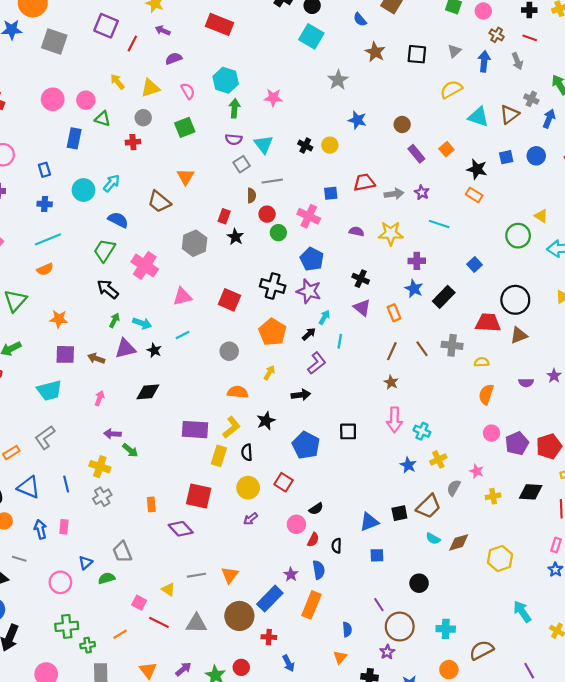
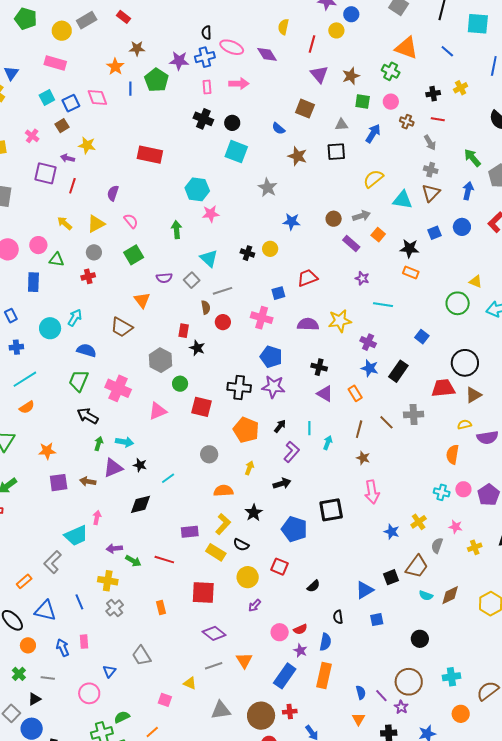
purple arrow: (163, 30) -> (68, 158), moved
gray triangle: (454, 51) -> (342, 125), moved, turned 48
purple semicircle: (174, 59) -> (113, 193), turned -42
blue arrow: (484, 61) -> (373, 133), moved, turned 36
cyan hexagon: (226, 80) -> (197, 189), moved
gray cross: (531, 99) -> (431, 170), moved
purple semicircle: (234, 139) -> (164, 278), moved
gray arrow: (394, 194) -> (361, 216), moved
purple semicircle: (357, 231) -> (308, 324), size x1.5
green circle: (278, 233) -> (180, 384), moved
purple cross: (417, 261) -> (368, 342), turned 35
cyan arrow: (324, 317) -> (328, 443), moved
cyan line: (182, 335) -> (168, 478), moved
yellow semicircle: (482, 362) -> (464, 424), moved
purple semicircle: (526, 383) -> (487, 437), size x1.5
cyan trapezoid: (49, 390) -> (76, 536), moved
purple rectangle: (195, 430) -> (190, 532), size x0.7
black square: (348, 431) -> (331, 510), size x1.4
cyan cross: (422, 431) -> (442, 492), moved
black semicircle: (247, 452) -> (241, 545), turned -49
yellow rectangle: (219, 456) -> (216, 552), turned -66
pink circle: (296, 524) -> (280, 632), moved
purple diamond: (181, 529) -> (214, 633), moved
red semicircle: (313, 540) -> (300, 629), moved, turned 48
blue semicircle: (319, 570) -> (325, 642), turned 30
green semicircle: (107, 578) -> (122, 717), moved
purple line: (379, 605) -> (381, 696), moved
brown circle: (239, 616) -> (261, 716), moved
red line: (159, 622) -> (164, 560), moved

